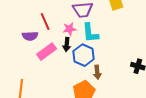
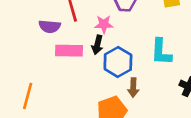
cyan L-shape: (90, 33) -> (161, 52), moved
pink rectangle: (47, 52) -> (69, 51), turned 30

